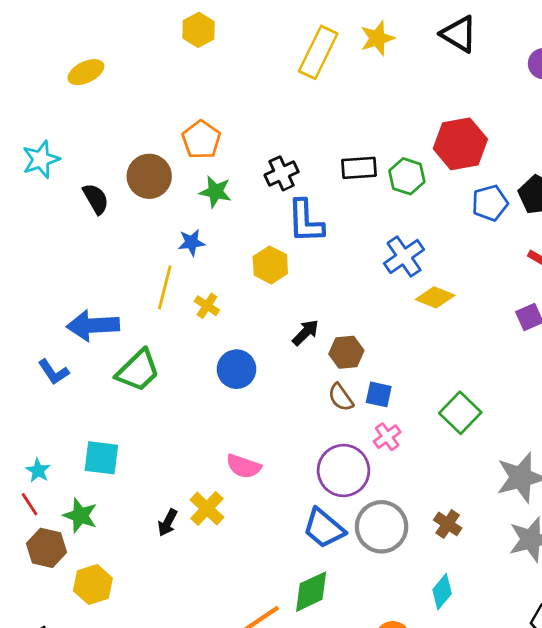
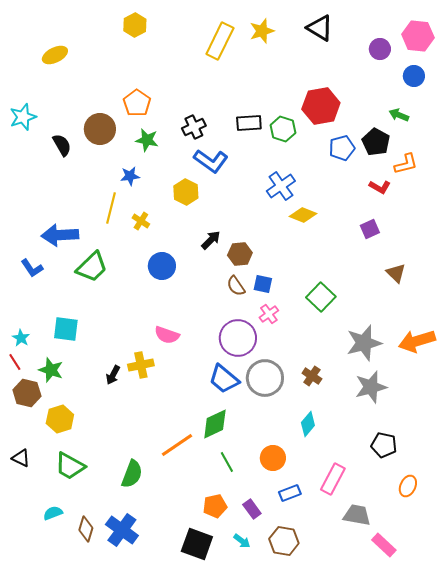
blue L-shape: (305, 221) -> (211, 161), turned -52
yellow cross: (207, 509) -> (141, 365), turned 35

